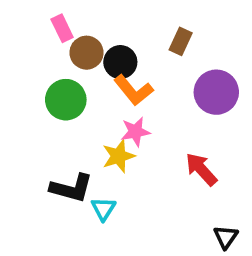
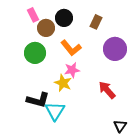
black circle: (120, 62) -> (64, 18), moved
yellow star: (118, 156) -> (63, 83), turned -30
cyan triangle: (103, 209) -> (55, 111), size x1.5

